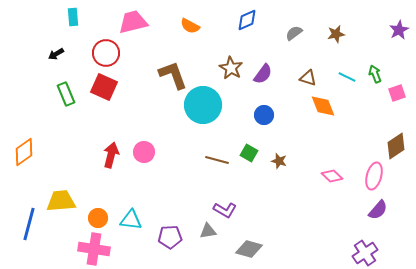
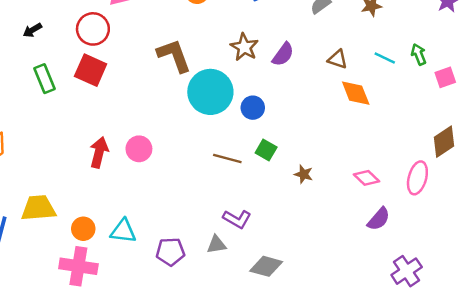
blue circle: (264, 115) -> (253, 108), moved
brown star: (279, 161) -> (304, 174), moved
purple semicircle: (378, 210) -> (379, 219), moved

